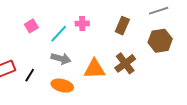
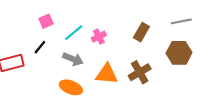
pink cross: (82, 23) -> (99, 37), moved, turned -32
black line: (30, 75) -> (40, 47), moved

